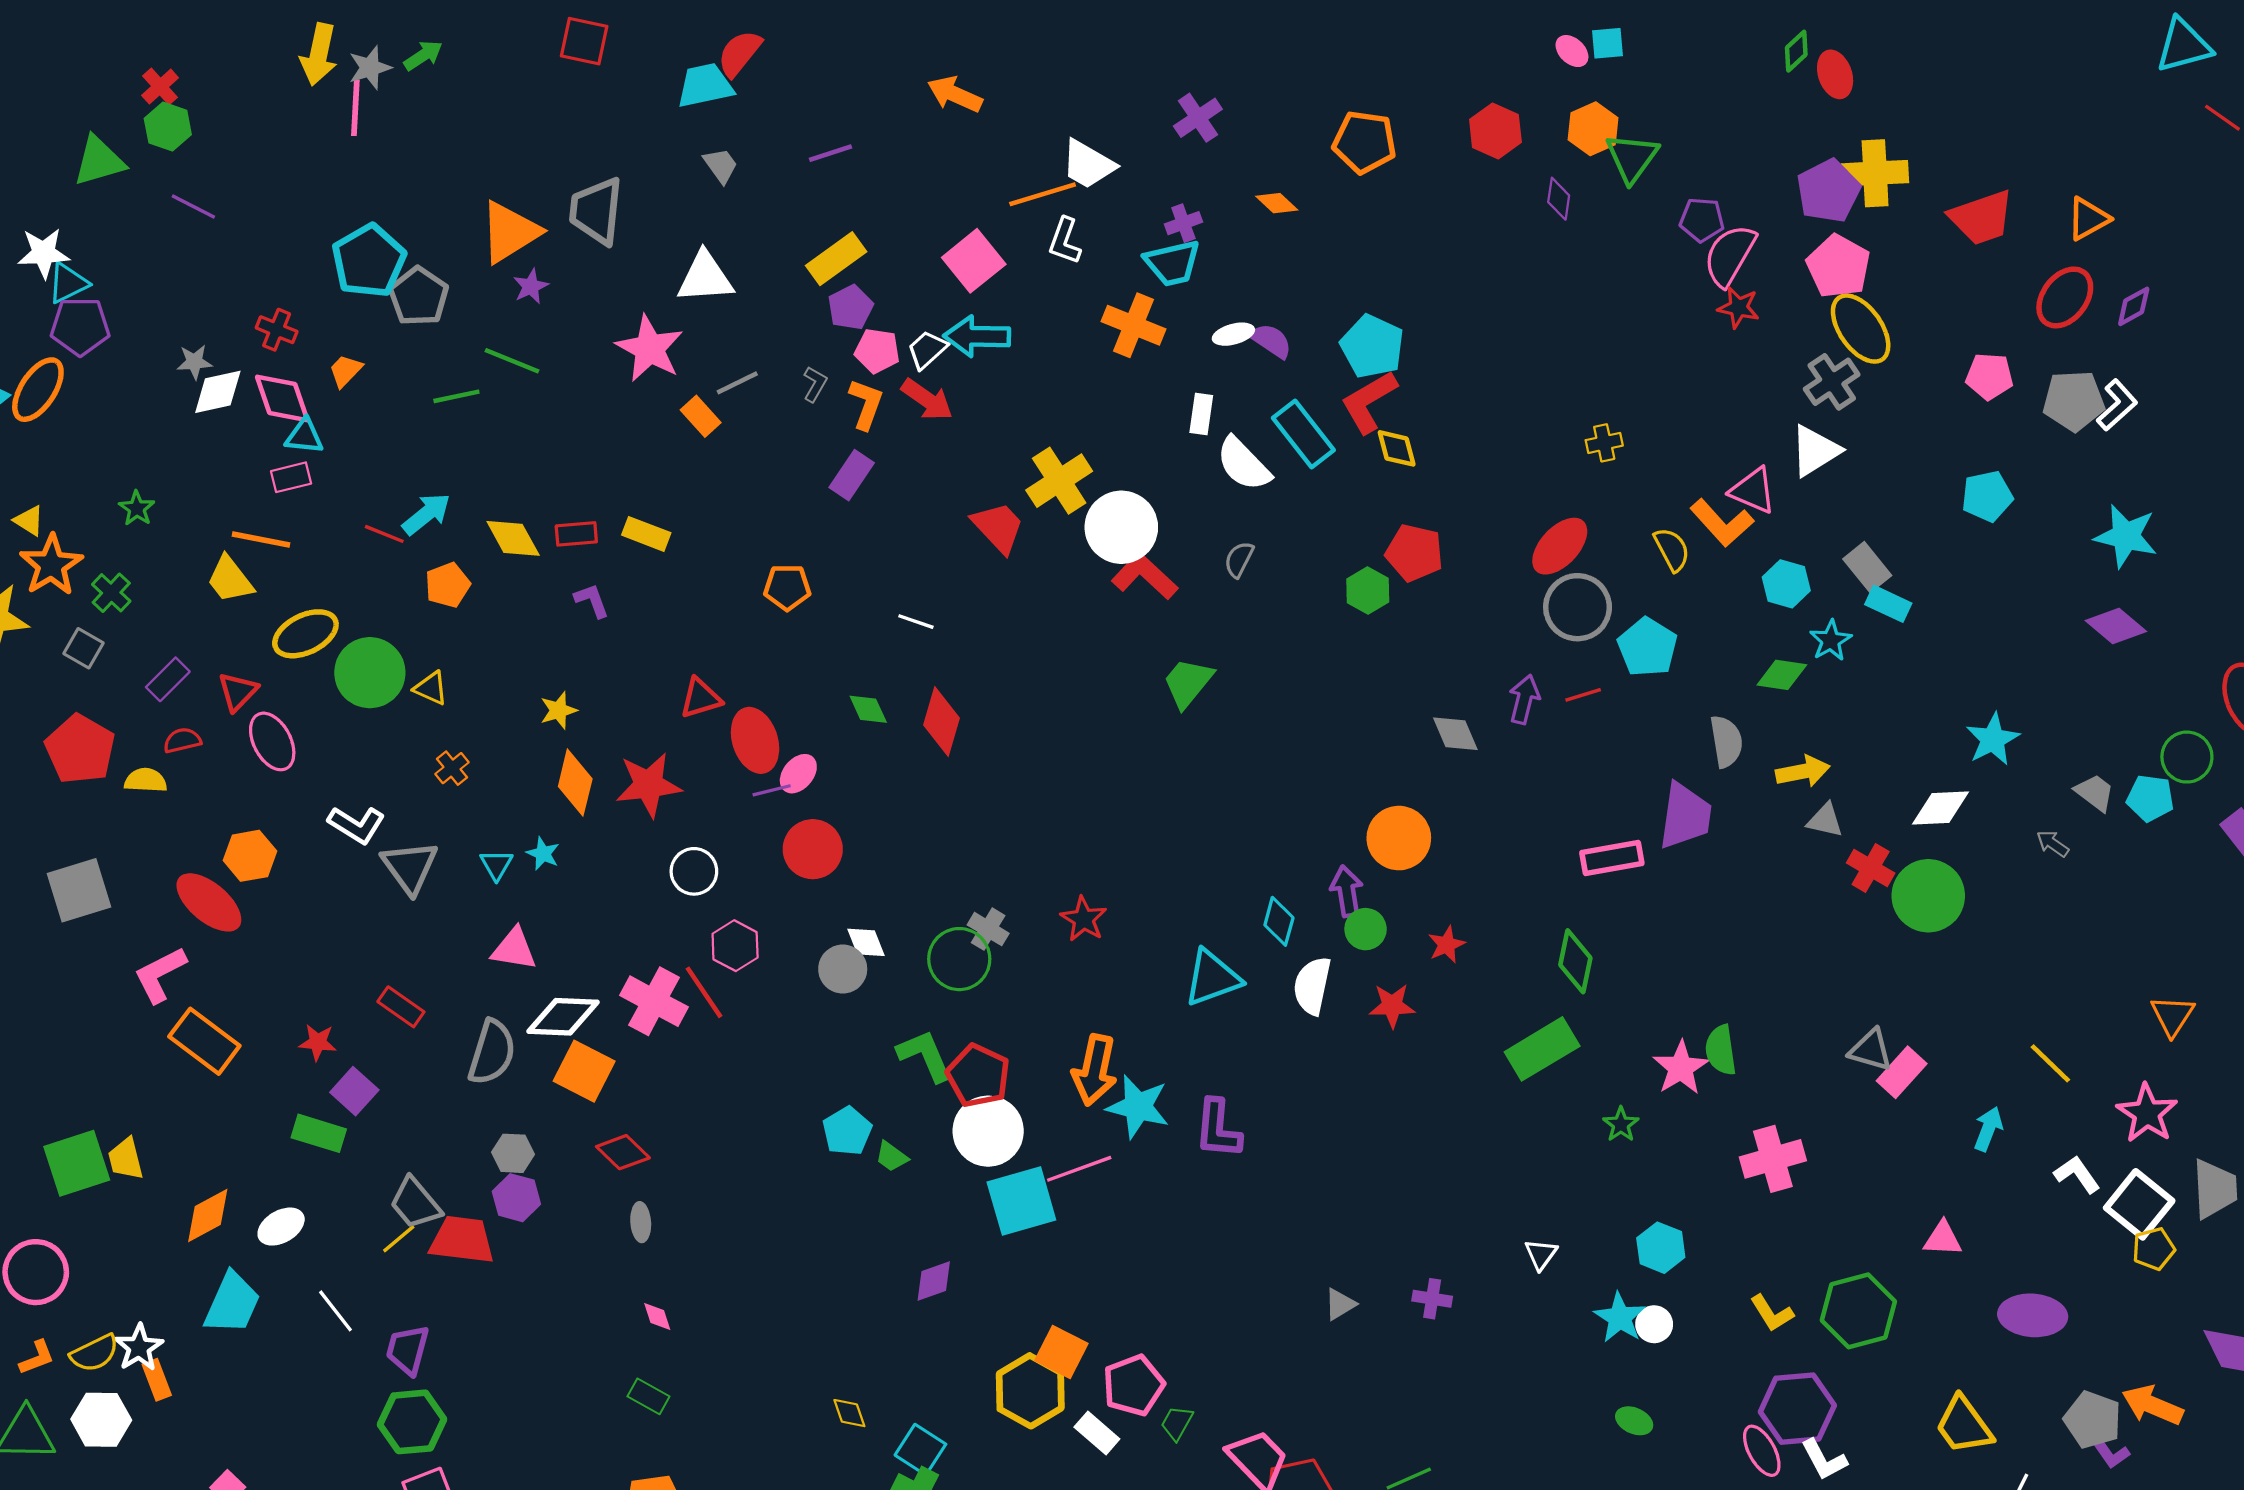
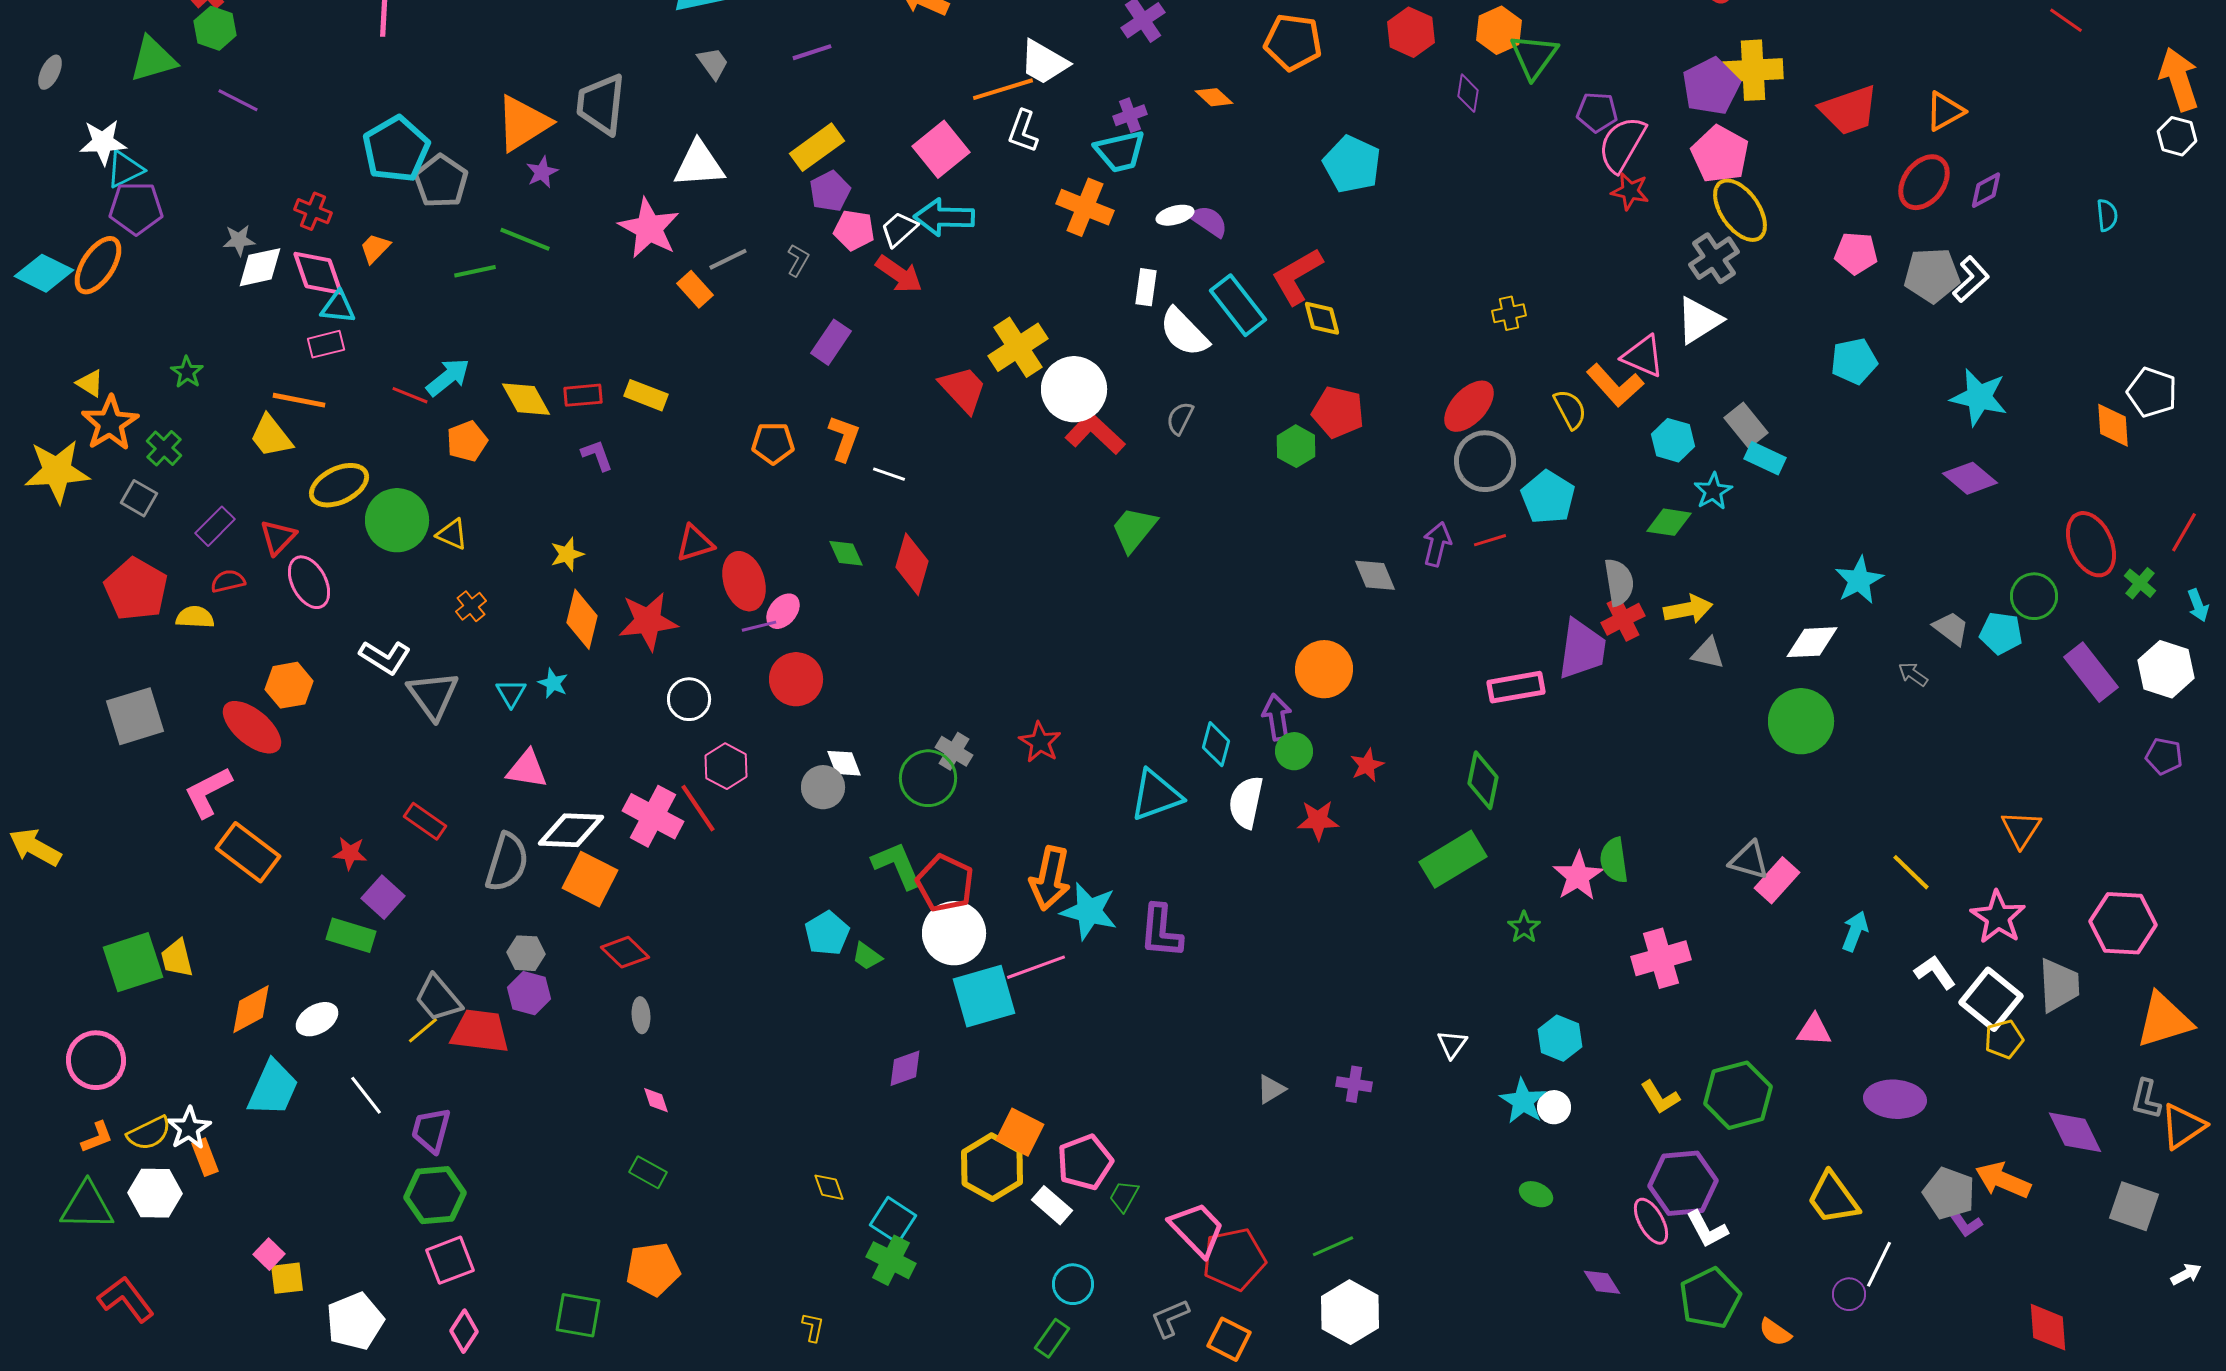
cyan pentagon: (1372, 346) -> (1352, 164), moved
orange L-shape: (866, 404) -> (844, 438), moved
red cross: (1871, 868) -> (1623, 619), moved, turned 33

